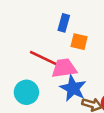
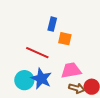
pink trapezoid: (64, 68) -> (71, 70), moved
blue star: (73, 88) -> (41, 79), moved

